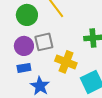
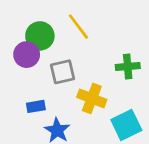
purple circle: (24, 46) -> (27, 55), moved

